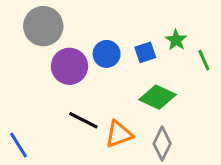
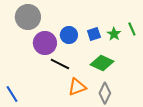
green star: (176, 40) -> (114, 34), moved
green line: (204, 60) -> (132, 29), moved
black line: (83, 120) -> (60, 64), moved

